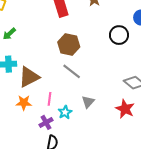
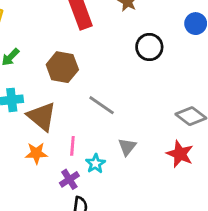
black circle: (119, 35) -> (149, 47), moved
brown hexagon: (69, 45) -> (62, 67), moved
brown triangle: (29, 77) -> (42, 116), turned -50

